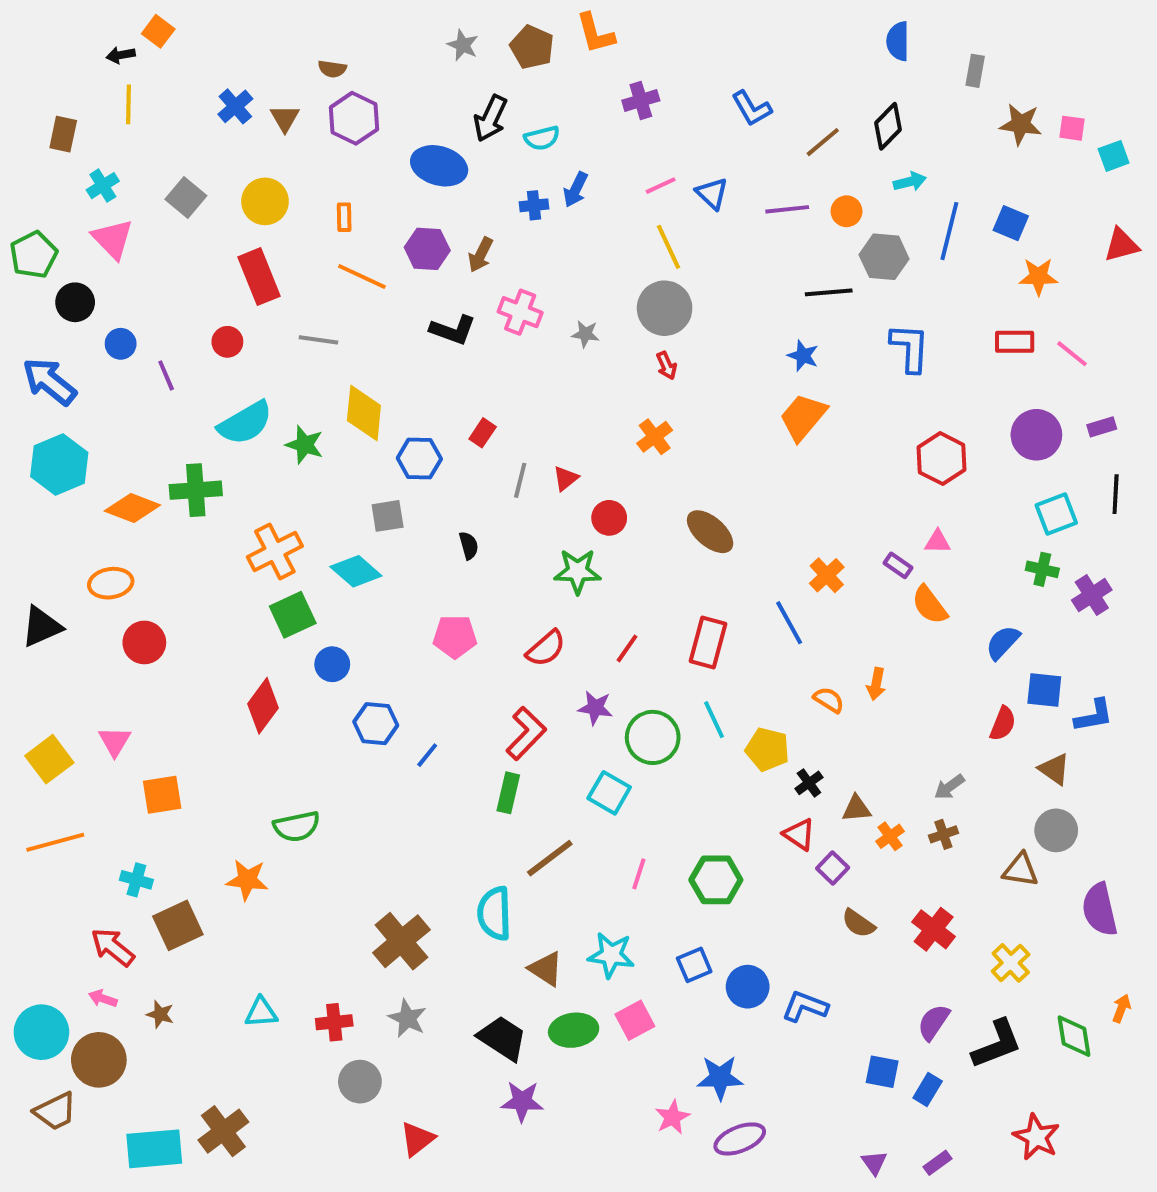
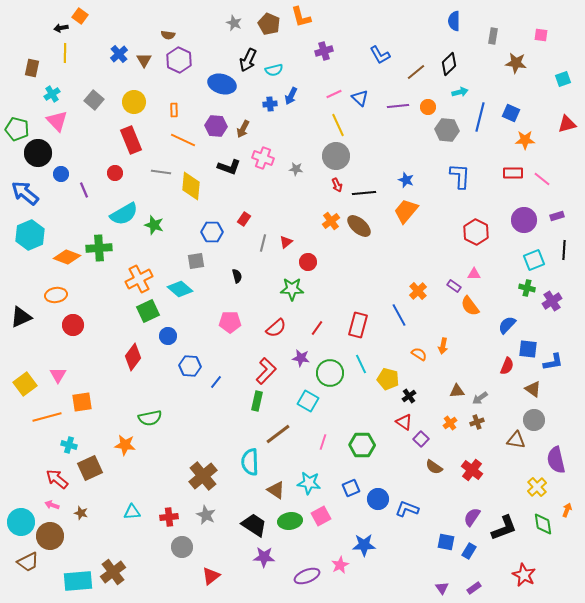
pink square: (1072, 128) -> (541, 35), moved
green pentagon: (34, 255) -> (17, 129), turned -30
black line: (829, 292) -> (364, 193), moved
black circle: (75, 302) -> (38, 153), size x1.4
yellow diamond: (364, 413) -> (191, 186), moved
brown ellipse: (710, 532) -> (359, 226), moved
brown triangle: (856, 809) -> (457, 391), moved
orange line: (55, 842) -> (47, 417), moved
yellow cross: (1011, 963) -> (537, 487), moved
purple ellipse: (740, 1139) -> (307, 576), moved

